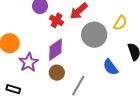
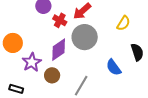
gray circle: (94, 35) -> (85, 37), moved
brown circle: (57, 73) -> (52, 75), moved

